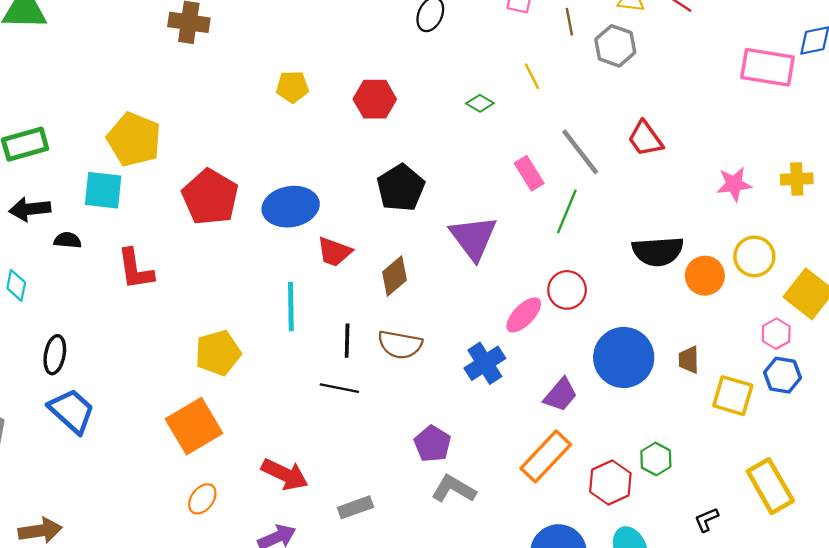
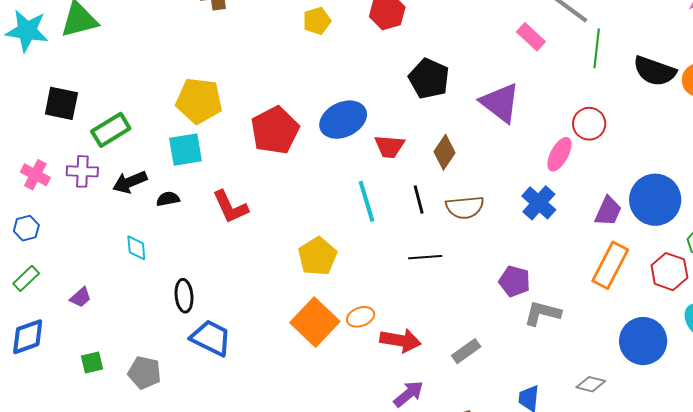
red pentagon: (210, 197) -> (275, 130), turned 30
green line: (567, 211) -> (597, 48), moved
black semicircle: (658, 251) -> (655, 71), turned 39
black line: (347, 341) -> (419, 200), moved
blue circle: (624, 357) -> (655, 200), moved
orange ellipse: (202, 499) -> (361, 317), moved, turned 48

